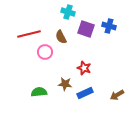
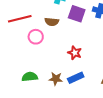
brown semicircle: (61, 37) -> (52, 22), turned -56
brown star: (65, 84) -> (56, 79), moved

